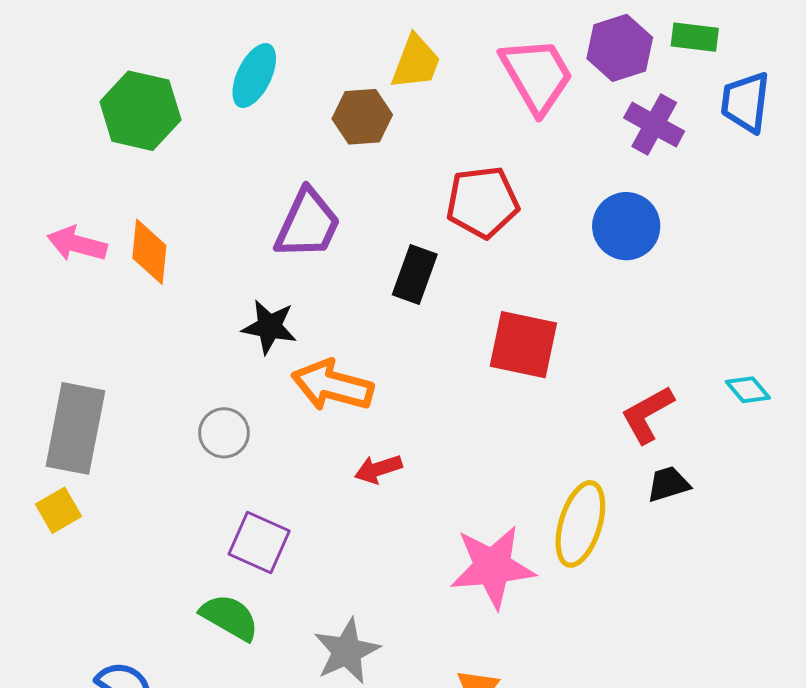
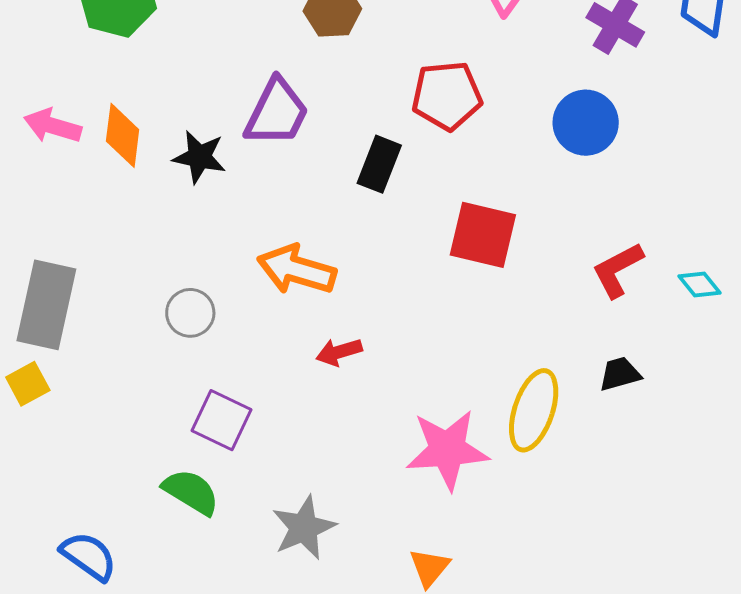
black star: (269, 327) -> (199, 157), moved
red L-shape: (647, 414) -> (618, 270), moved

